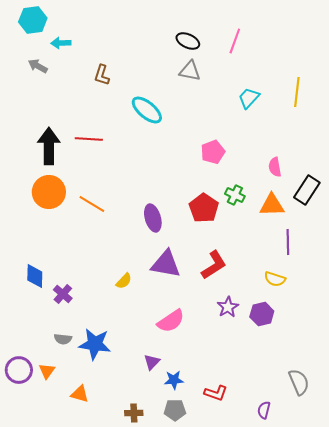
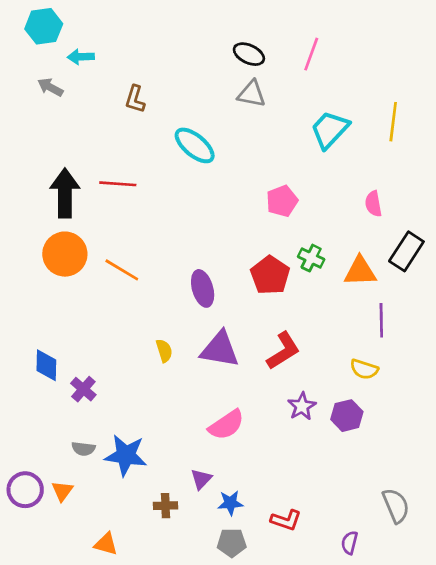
cyan trapezoid: (249, 98) -> (330, 130), size x1.4
pink semicircle: (275, 167) -> (373, 204), moved
yellow semicircle: (124, 281) -> (164, 351), moved, turned -60
orange triangle: (80, 394) -> (106, 544), moved
brown cross: (134, 413) -> (166, 506), moved

